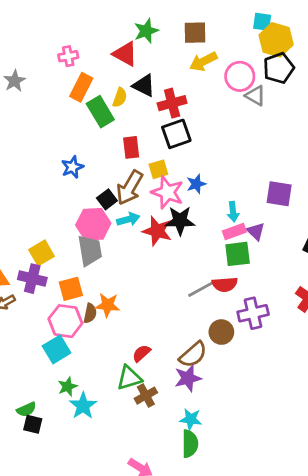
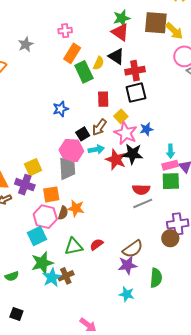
brown square: (195, 33) -> (156, 23), size x1.4
red triangle: (125, 54) -> (120, 32), moved
yellow arrow: (203, 61) -> (174, 31), moved, turned -114
yellow square: (158, 169) -> (121, 116), turned -32
brown arrow: (130, 188) -> (99, 127), size x0.7
red semicircle: (225, 284) -> (141, 189), moved
brown circle: (221, 332) -> (170, 238), moved
green triangle: (129, 378) -> (74, 246), moved
green star: (67, 387) -> (42, 263), size x1.6
brown cross: (146, 396) -> (66, 276), moved
black square: (33, 424) -> (16, 314), moved
green semicircle: (190, 444) -> (156, 278), moved

